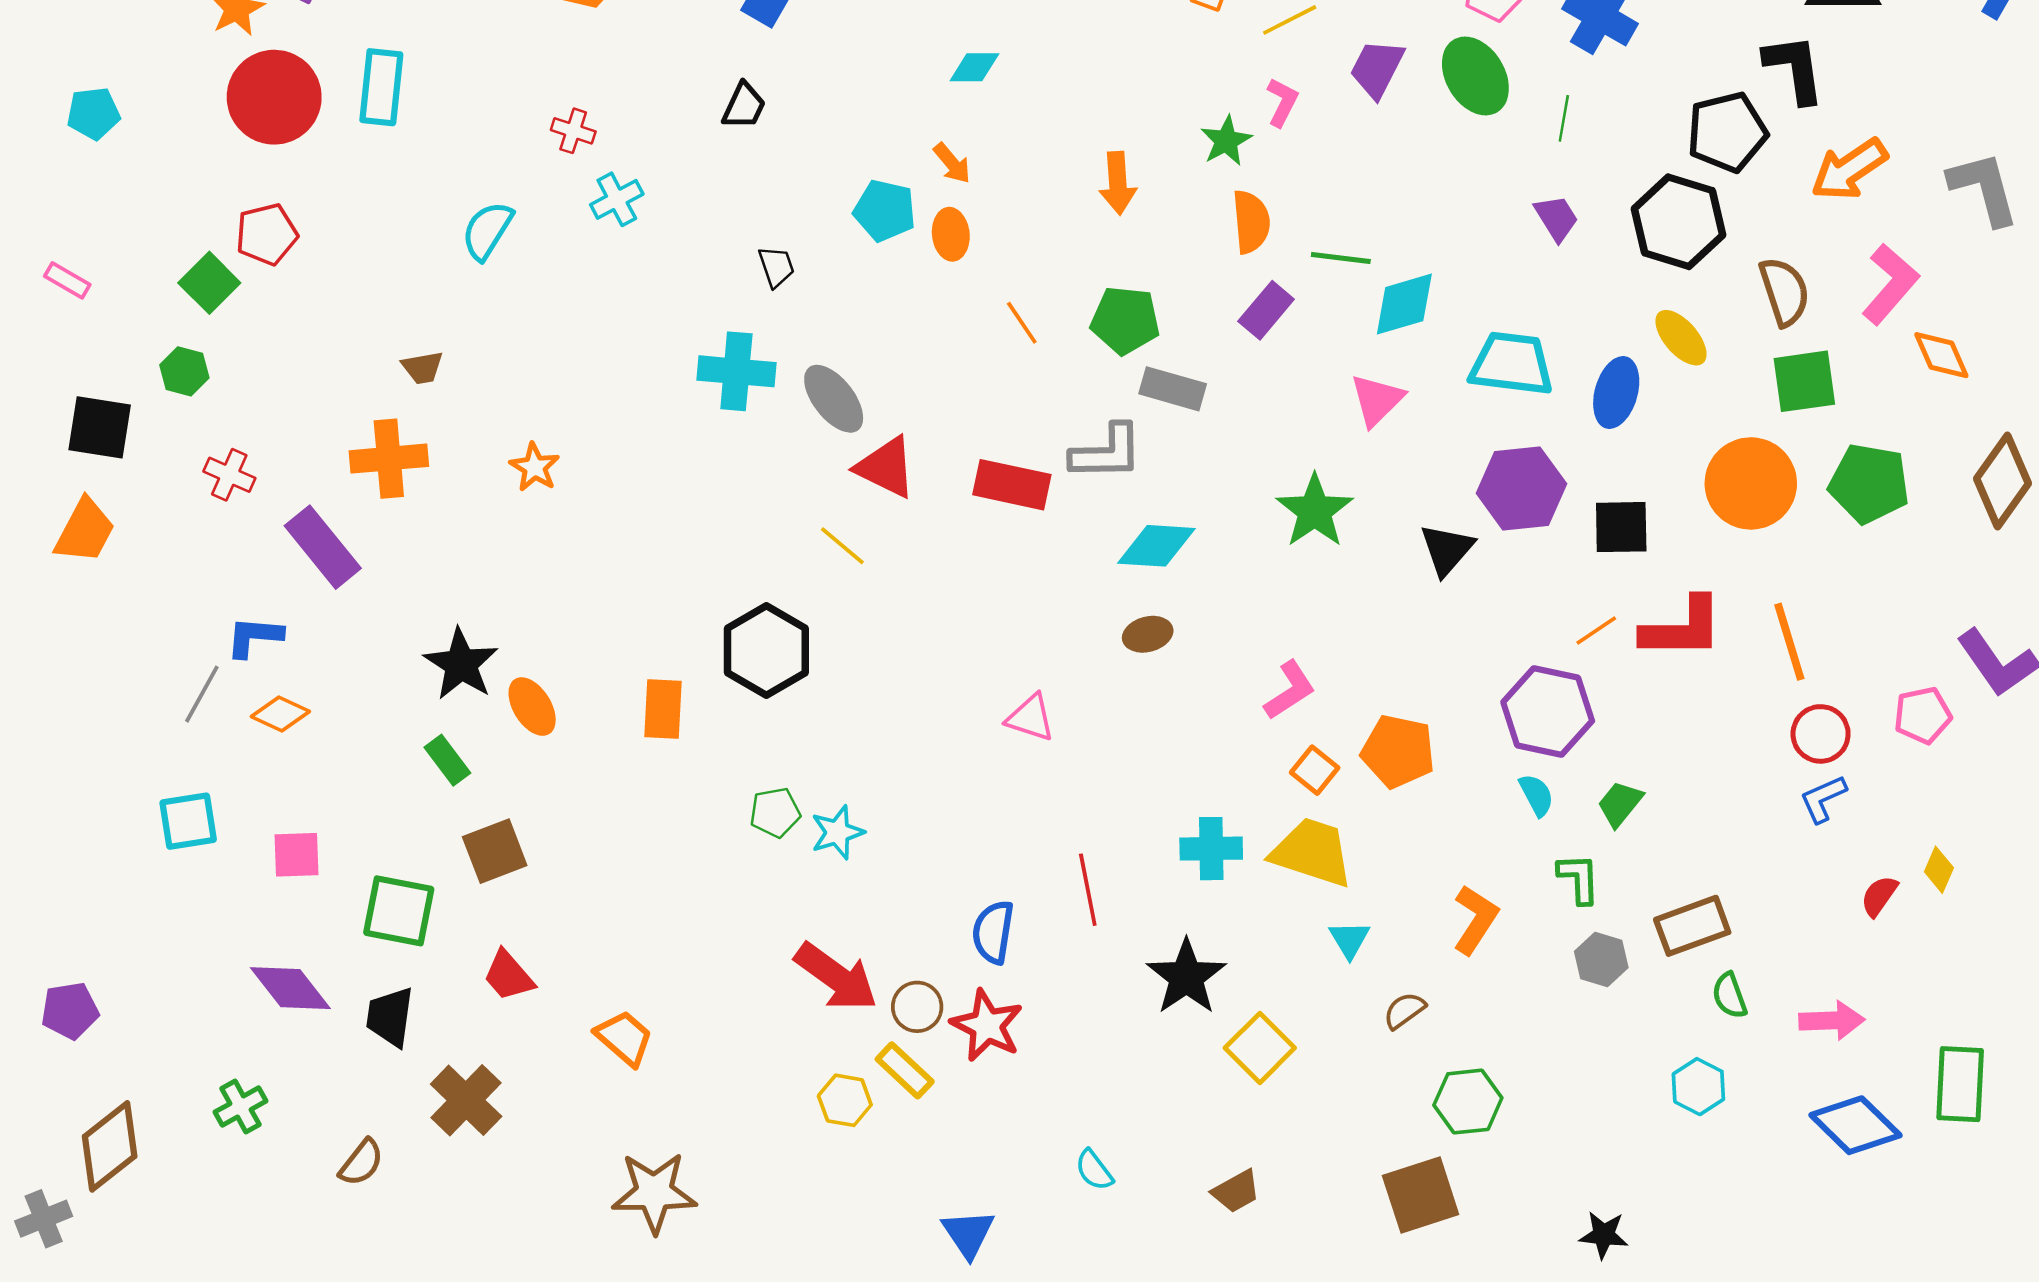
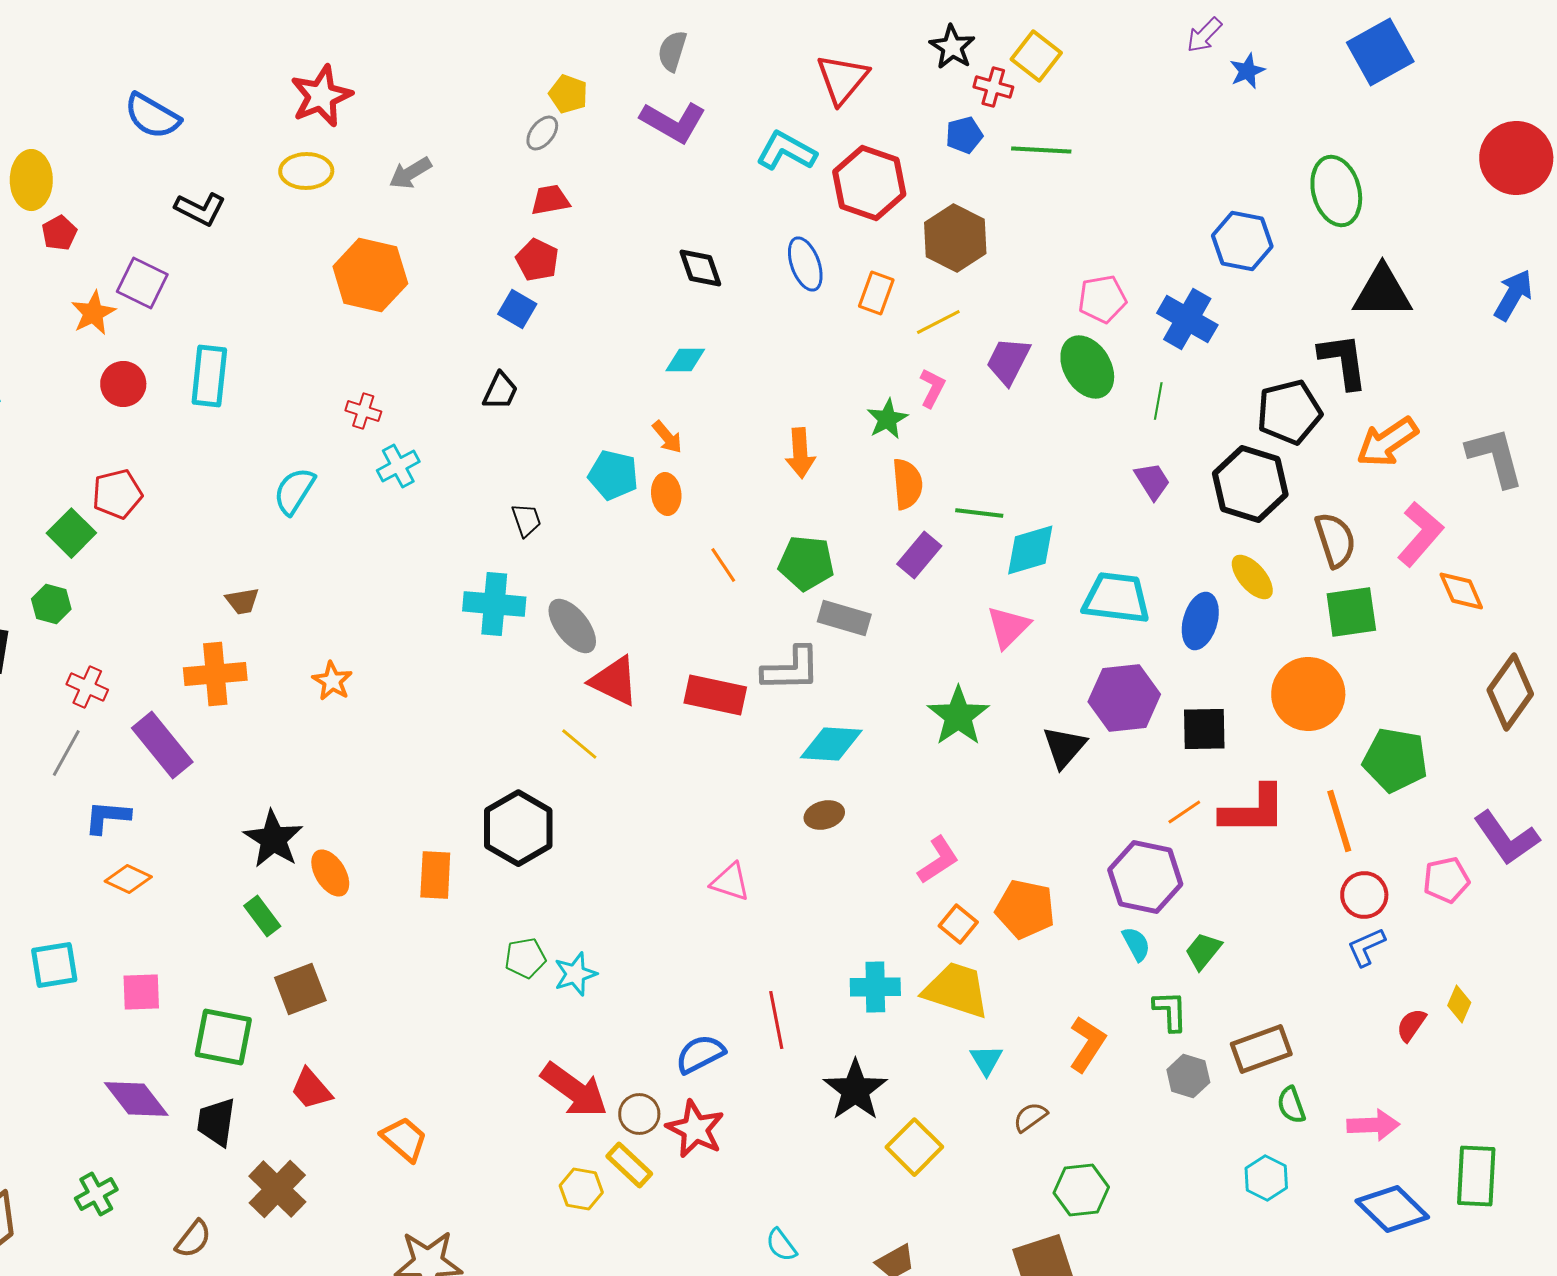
red circle: (274, 97) -> (123, 384), size x0.6
green pentagon: (1869, 483) -> (1395, 760), moved
gray line: (202, 694) -> (66, 753), moved
blue semicircle: (993, 932) -> (700, 1054), turned 54

